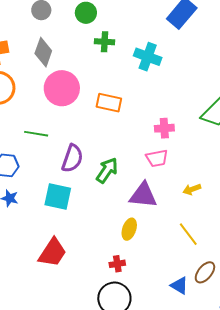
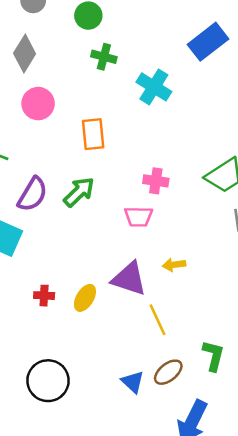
pink circle: (62, 88) -> (38, 104), size x0.7
orange rectangle: (109, 103) -> (93, 134), turned 60
green arrow: (107, 170) -> (79, 192), moved
purple triangle: (143, 195) -> (129, 279), moved
red cross: (117, 264) -> (44, 296), moved

